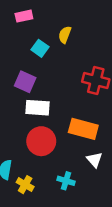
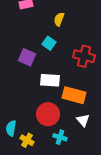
cyan square: (40, 48) -> (49, 43), moved
white rectangle: (38, 108) -> (50, 80), moved
red circle: (41, 141) -> (48, 114), moved

